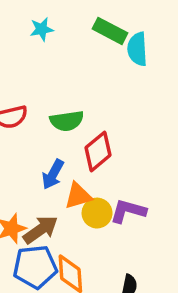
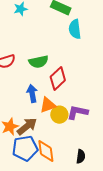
cyan semicircle: (137, 49) -> (75, 29), moved
blue arrow: (53, 174) -> (32, 93), turned 144

